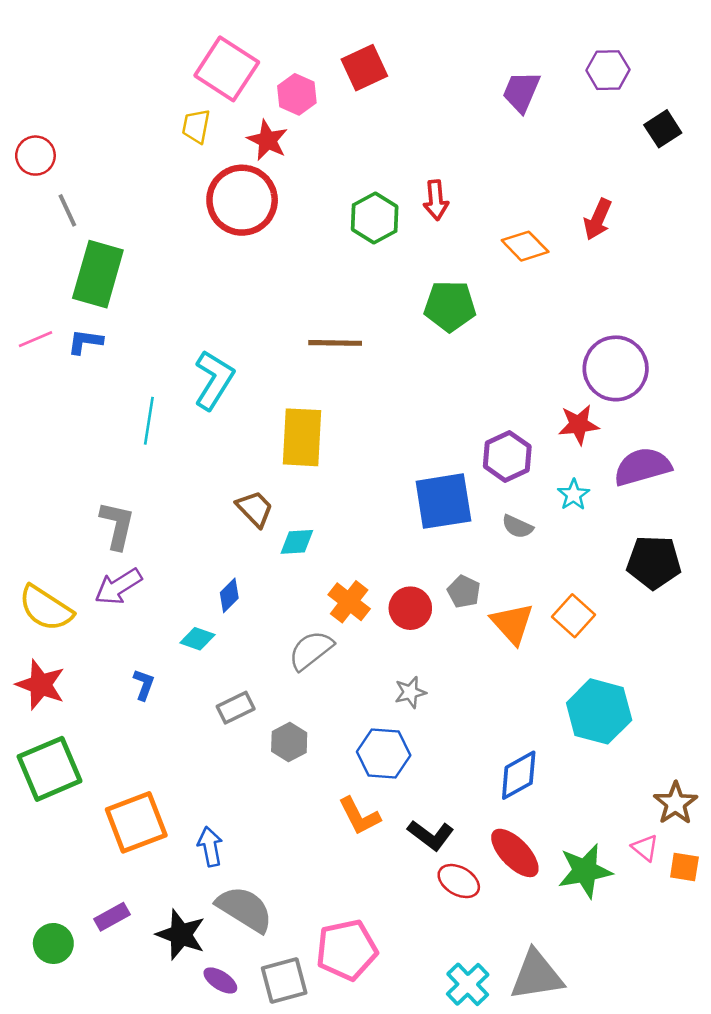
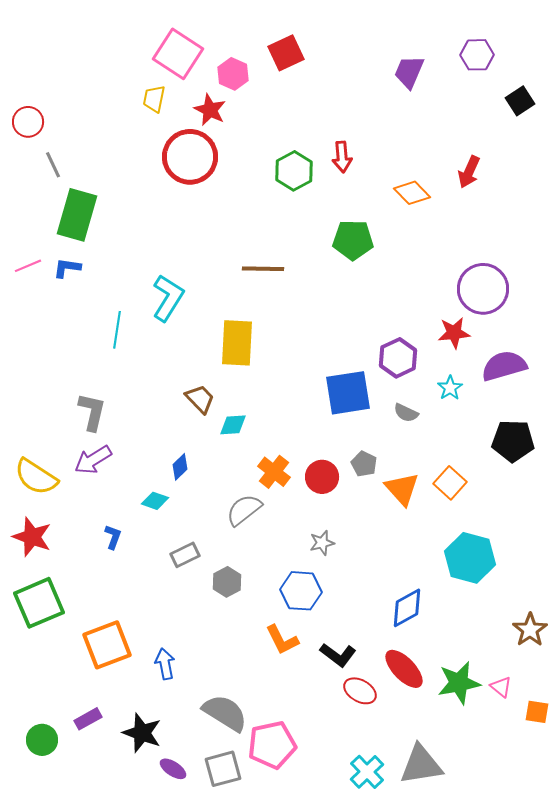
pink triangle: (645, 848) -> (501, 687), moved
orange square: (684, 867) -> (537, 712), moved
gray semicircle: (245, 909) -> (225, 713), moved

